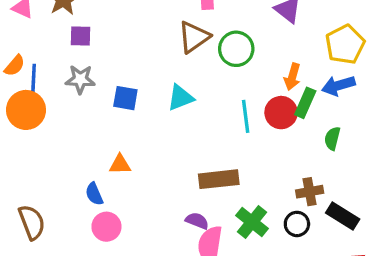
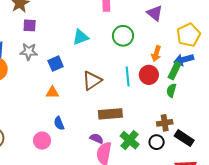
brown triangle: (194, 37) -> (92, 81), moved
blue square: (125, 98) -> (56, 64), turned -35
cyan triangle: (181, 98) -> (81, 37), moved
green rectangle: (305, 103) -> (174, 71), moved
green semicircle: (332, 138) -> (171, 90), moved
orange triangle: (120, 164) -> (52, 92), moved
blue semicircle: (94, 194) -> (59, 123), moved

